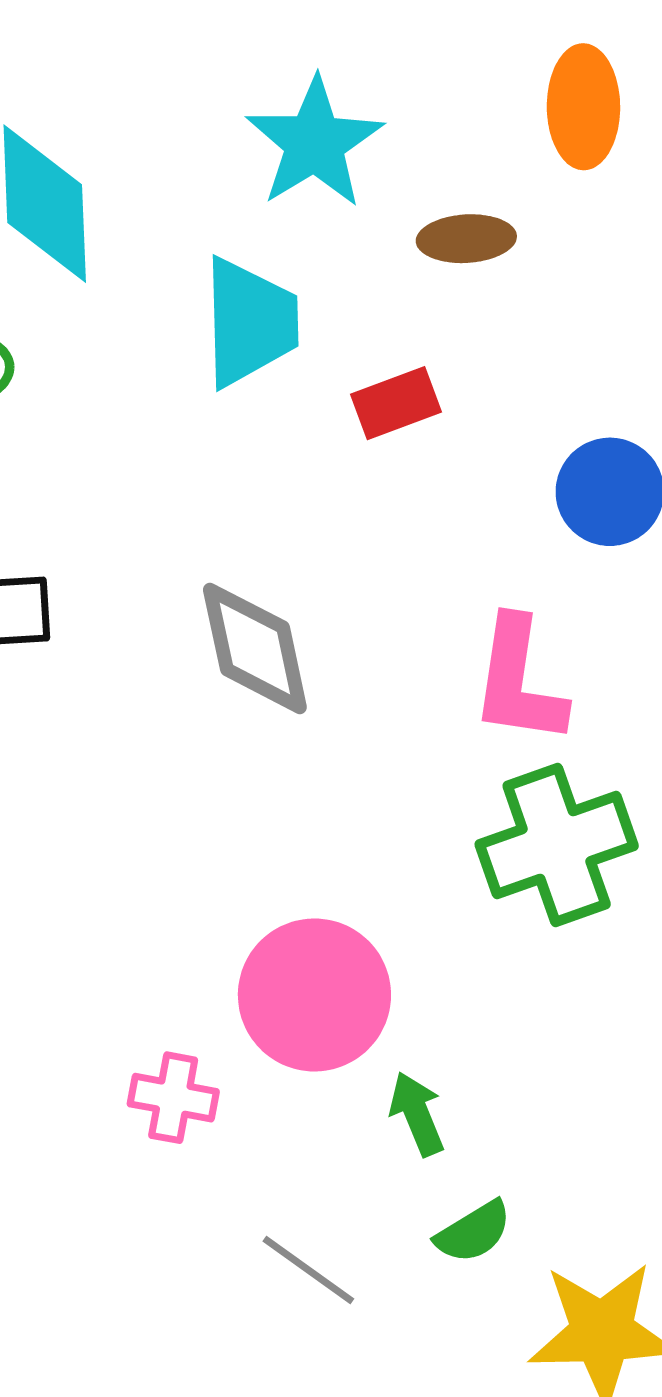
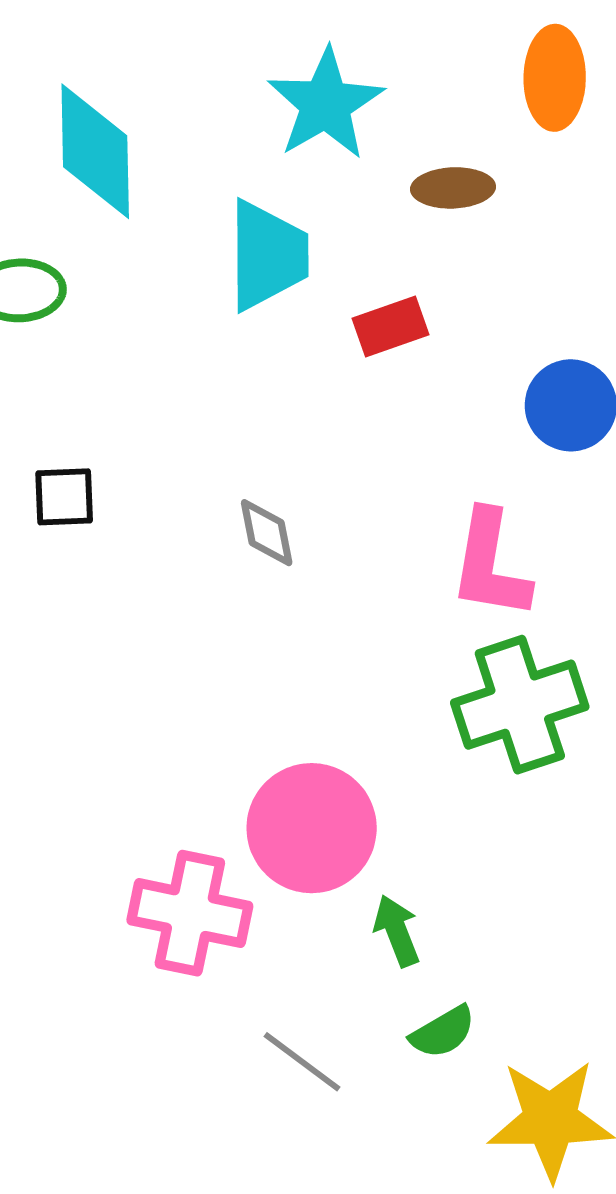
gray diamond: (255, 648) -> (267, 533), size x0.6
pink cross: (173, 1098) -> (190, 913), size x1.6

